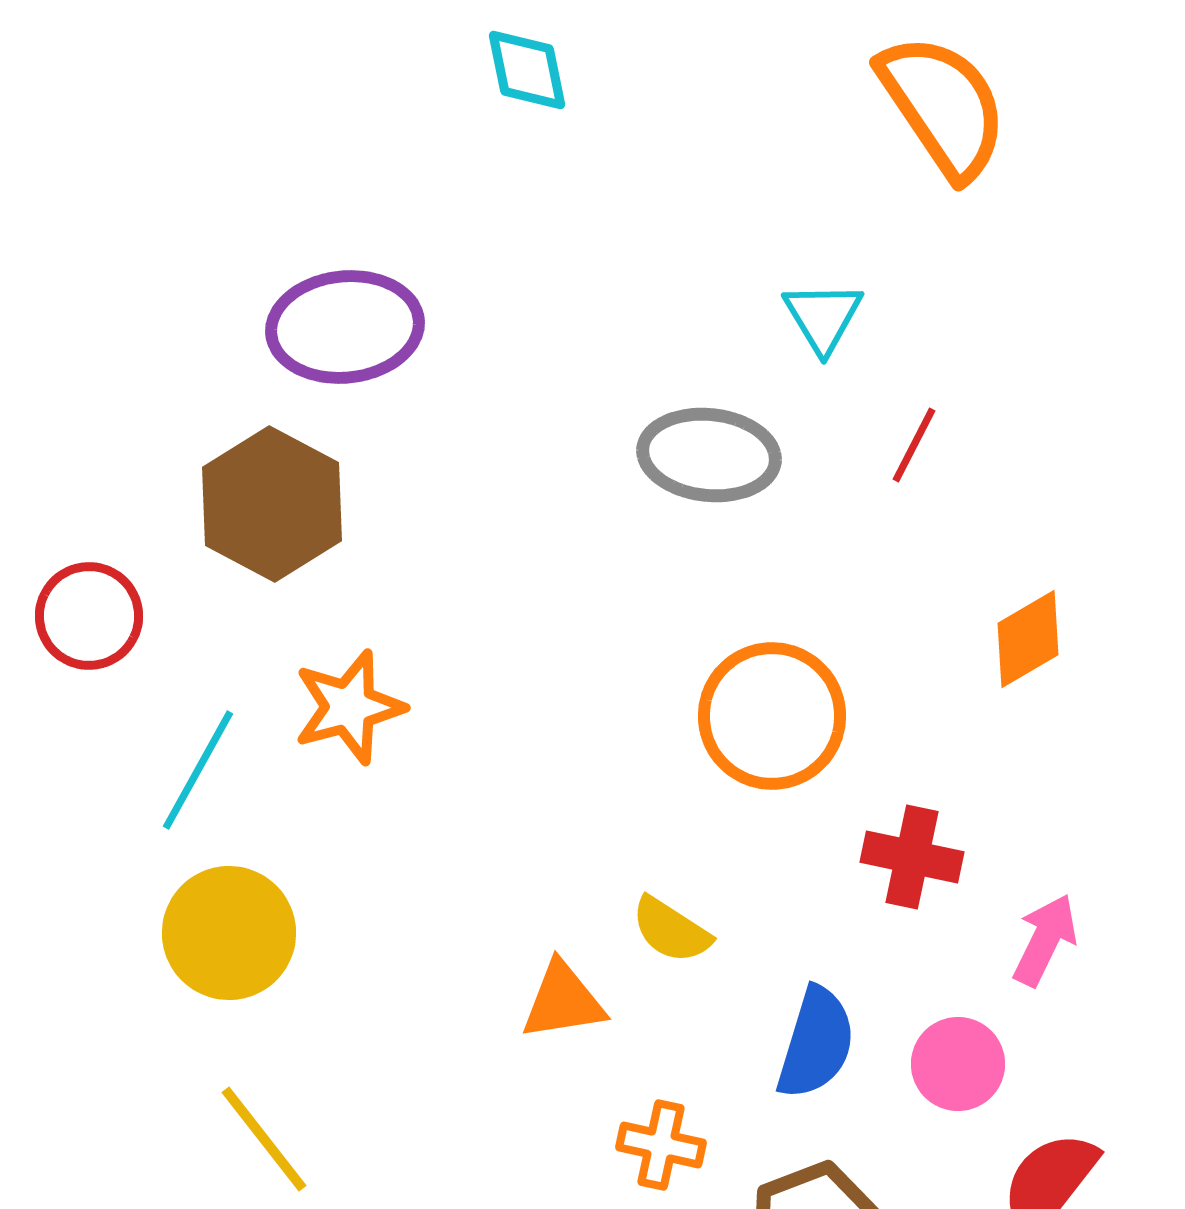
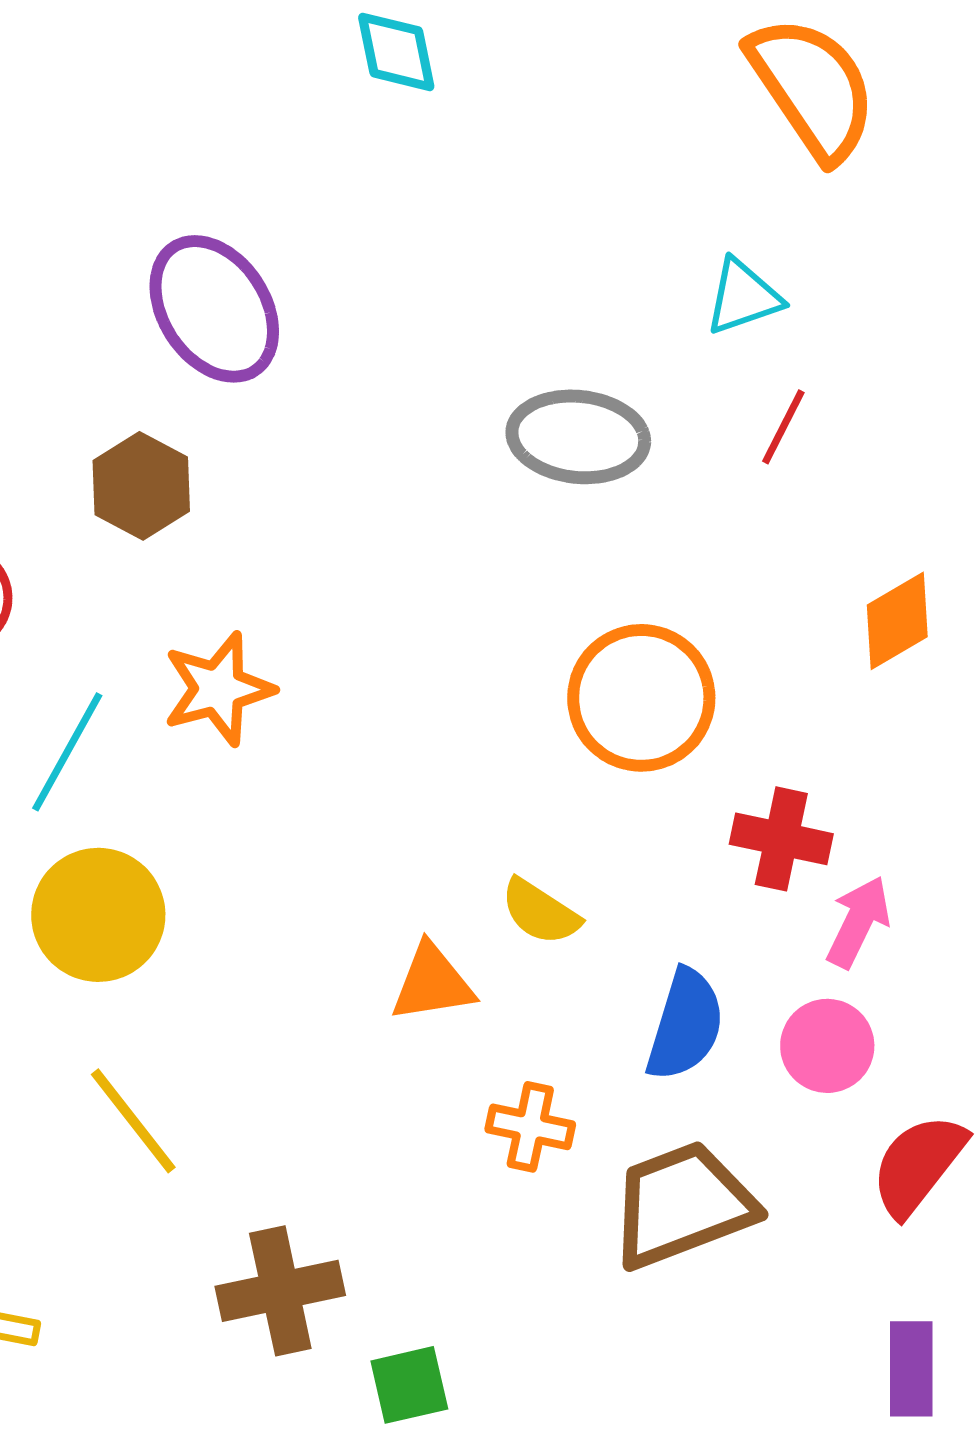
cyan triangle: (823, 317) -> (743, 297), moved, turned 42
purple ellipse: (345, 327) -> (214, 309), turned 63
brown hexagon: (272, 504) -> (141, 486), size x0.7
pink arrow: (1045, 940) -> (858, 922), moved

